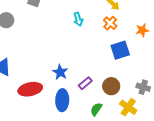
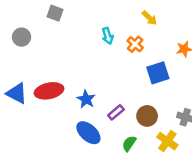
orange cross: (110, 23) -> (135, 44), moved
red ellipse: (30, 89) -> (49, 91), moved
blue ellipse: (62, 100) -> (88, 133), turned -50

